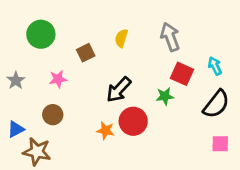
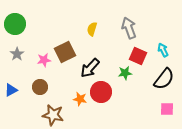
green circle: (41, 34) -> (15, 24), moved
brown square: (86, 53) -> (65, 52), moved, size x1.5
gray star: (16, 80) -> (17, 54), moved
blue triangle: (16, 129) -> (11, 90), moved
brown star: (37, 152) -> (53, 115), moved

